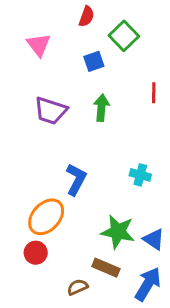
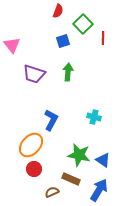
pink triangle: (39, 45) -> (12, 45), moved
red line: (154, 93) -> (103, 38), moved
red circle: (36, 253) -> (34, 169), moved

